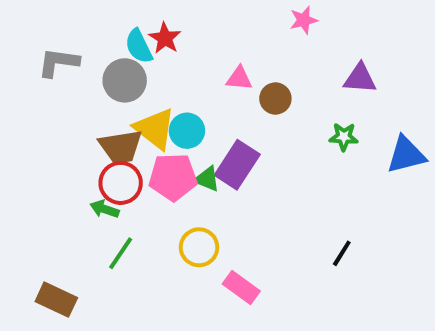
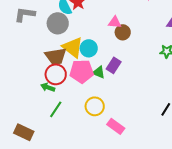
brown circle: (275, 99) -> (123, 32), moved
purple rectangle: (237, 165) -> (114, 65), size x0.7

